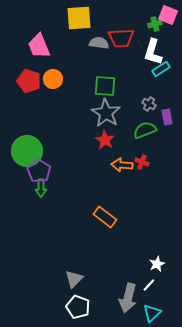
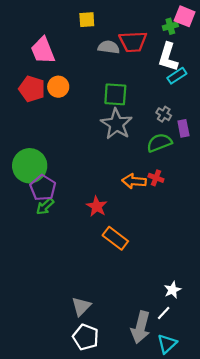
yellow square: (79, 18) -> (87, 20), size x0.6
red star: (105, 140) -> (97, 206), moved
green arrow: (41, 188) -> (45, 206), turned 48

